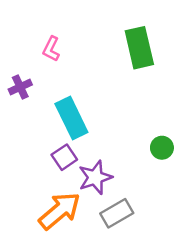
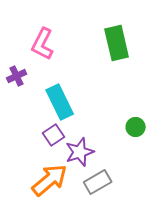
pink L-shape: (51, 49) -> (43, 44), size x1.5

